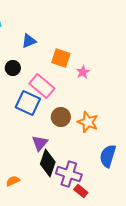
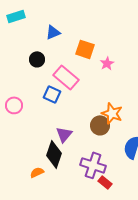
blue square: (28, 103) -> (52, 94), size x0.7
brown circle: (61, 117) -> (100, 125), moved
black diamond: (48, 163) -> (54, 154), moved

